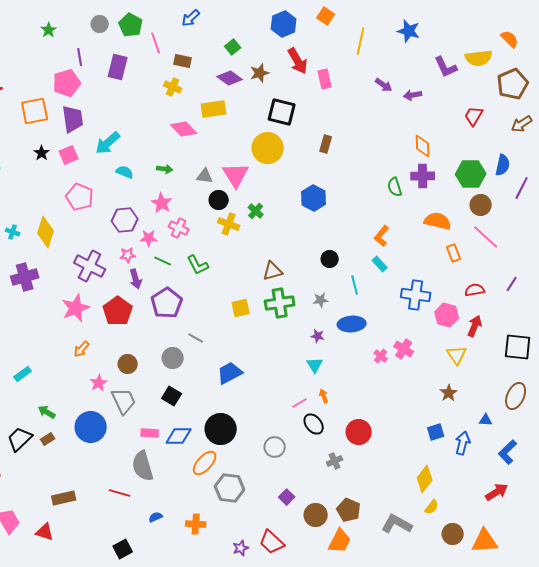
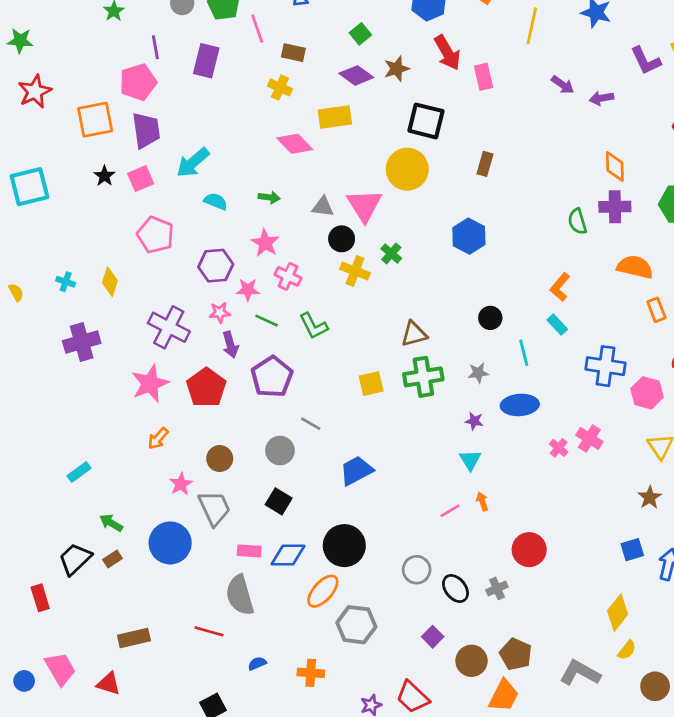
yellow diamond: (46, 232) -> (110, 282), size x0.7
black ellipse: (314, 424) -> (455, 588), moved

